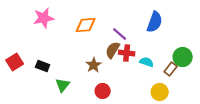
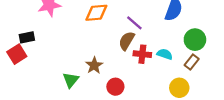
red cross: (127, 53) -> (142, 54), moved
green circle: (183, 57) -> (195, 40), moved
brown star: (94, 65) -> (94, 65), moved
black rectangle: (43, 66) -> (27, 37), moved, turned -32

